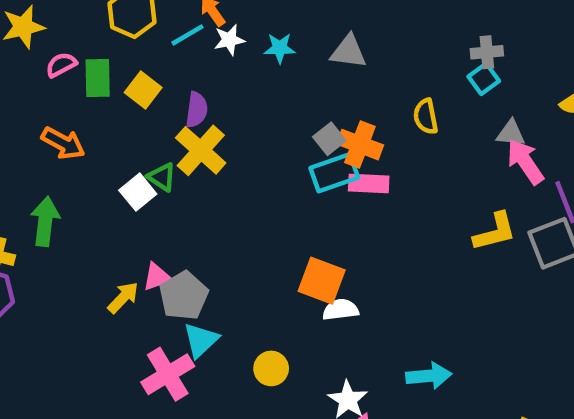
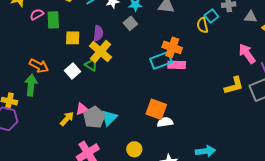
cyan square: (484, 79) -> (211, 16), moved
yellow square: (143, 90) -> (73, 38), moved, turned -35
yellow semicircle: (426, 117) -> (203, 25), moved
gray triangle: (511, 133) -> (251, 17), moved
gray square: (329, 139) -> (130, 23), moved
orange arrow: (63, 143) -> (39, 66), moved
green triangle: (162, 177) -> (91, 65), moved
cyan triangle: (201, 340) -> (109, 118), moved

